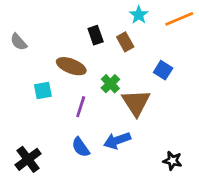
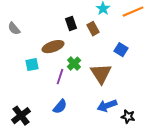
brown ellipse: (71, 66) -> (53, 47), turned -40
green cross: (110, 84) -> (74, 64), moved
blue arrow: (117, 140) -> (107, 106), moved
blue semicircle: (81, 147) -> (60, 107), turned -105

